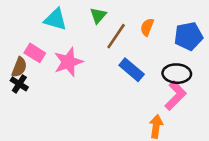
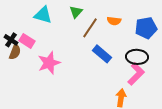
orange semicircle: (147, 27) -> (114, 21), turned -104
pink star: (68, 62) -> (49, 63), moved
black cross: (19, 84) -> (11, 40), moved

